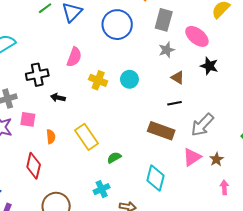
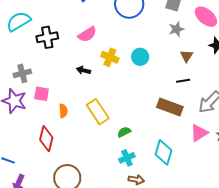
pink semicircle: (74, 57) -> (87, 34), turned 36
black cross: (37, 75) -> (47, 37), moved
brown triangle: (178, 78) -> (187, 56), turned 32
black arrow: (58, 98) -> (84, 70), moved
cyan cross: (102, 189) -> (127, 158), moved

